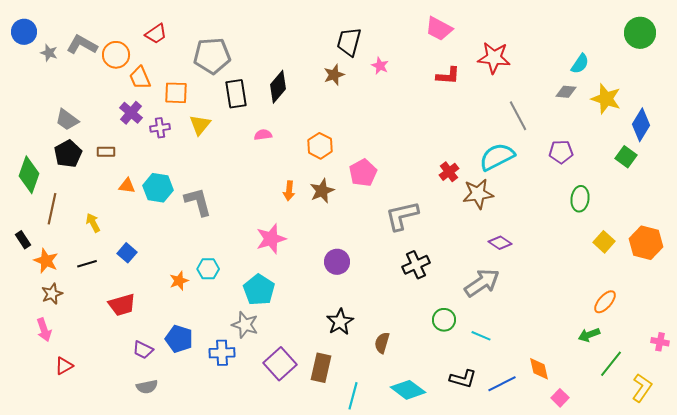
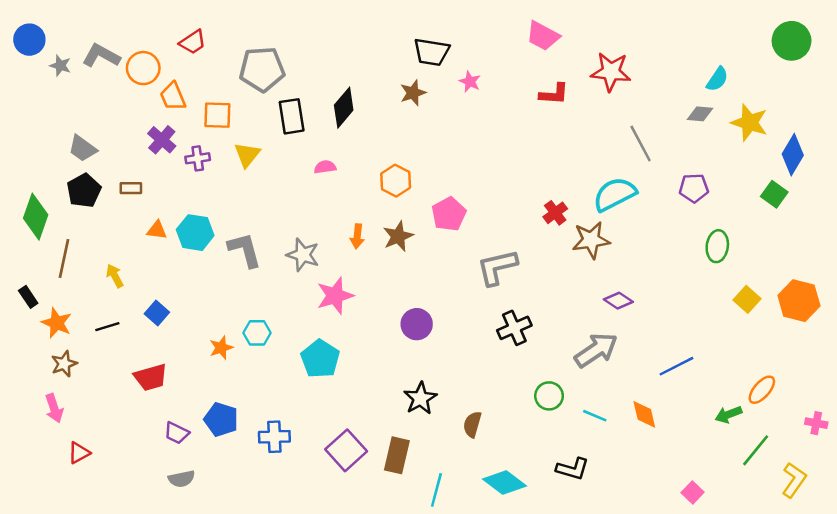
black trapezoid: (349, 42) -> (431, 52), turned -96
orange ellipse: (605, 302) -> (762, 390), moved
gray star: (245, 325) -> (303, 255), moved
orange diamond: (539, 369) -> (644, 414), moved
blue line: (502, 384) -> (676, 366), moved

